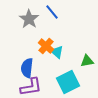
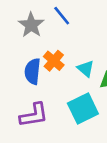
cyan triangle: (57, 52) -> (86, 69), moved
blue semicircle: (27, 68) -> (32, 71), moved

